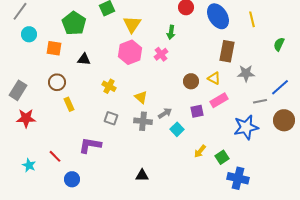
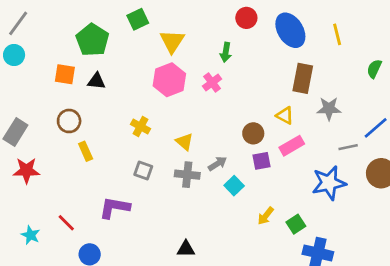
cyan circle: (29, 34) -> (14, 55), moved
black triangle: (84, 59) -> (97, 81), moved
brown circle: (191, 81) -> (253, 133), moved

